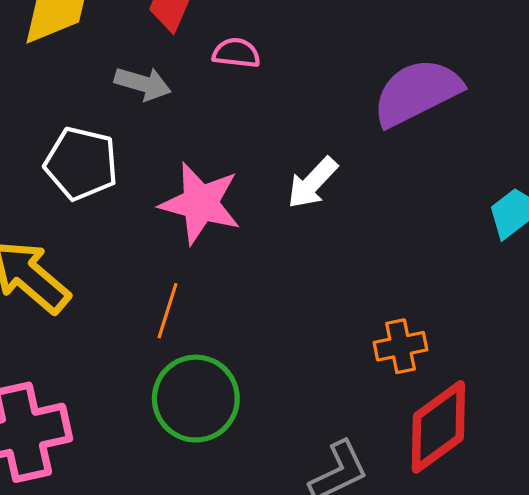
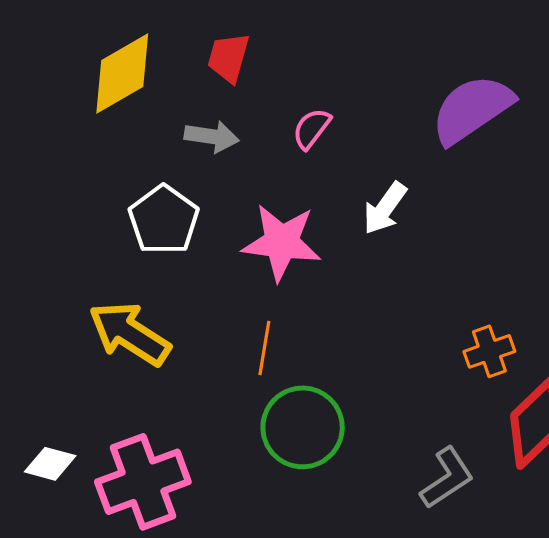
pink semicircle: (236, 53) -> (312, 129), moved, turned -51
white pentagon: (81, 163) -> (164, 220), turned 30

